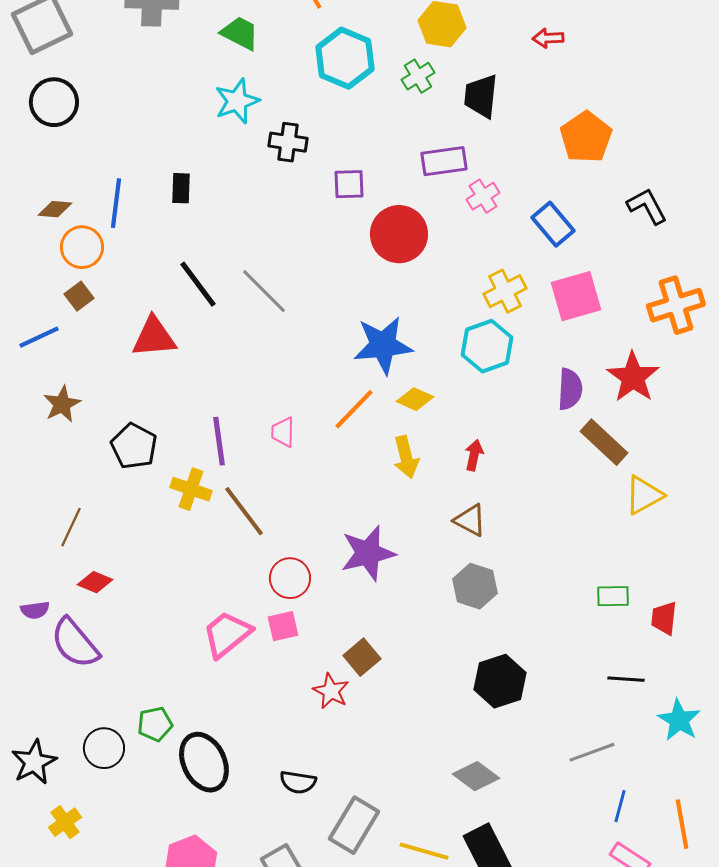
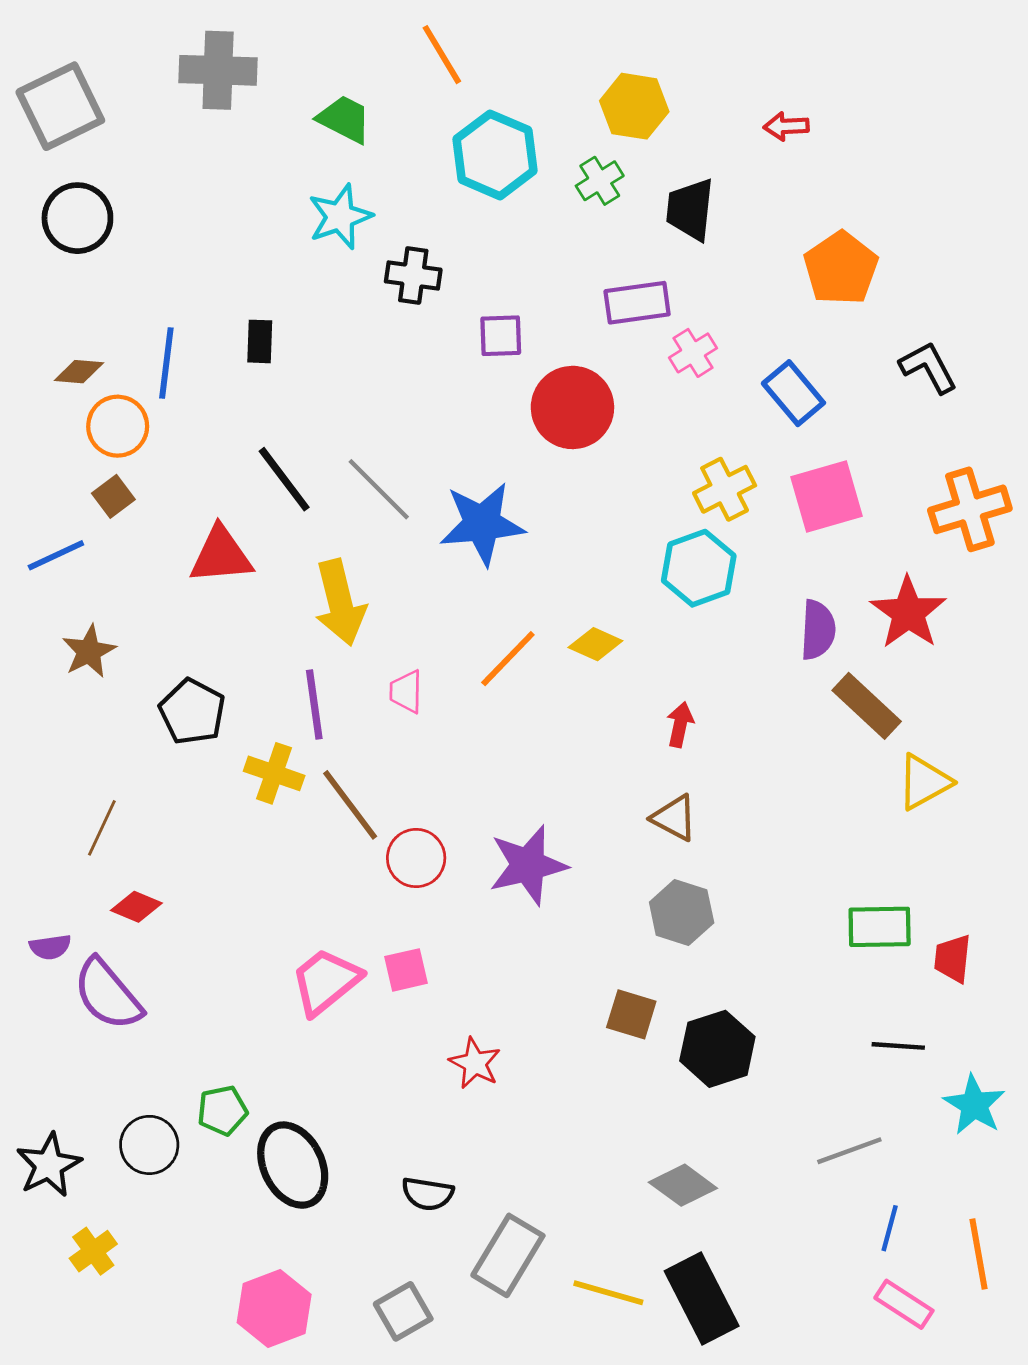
blue star: (383, 345) -> (482, 524), moved
yellow arrow: (406, 457) -> (340, 603), moved, size x1.4
red circle: (290, 578) -> (416, 858), moved
green rectangle: (613, 596) -> (880, 927), size x1.4
brown square: (362, 657) -> (631, 1014), moved, turned -33

